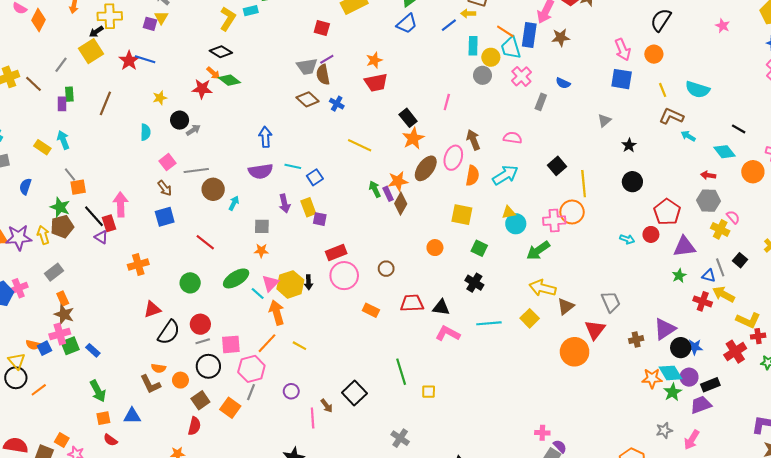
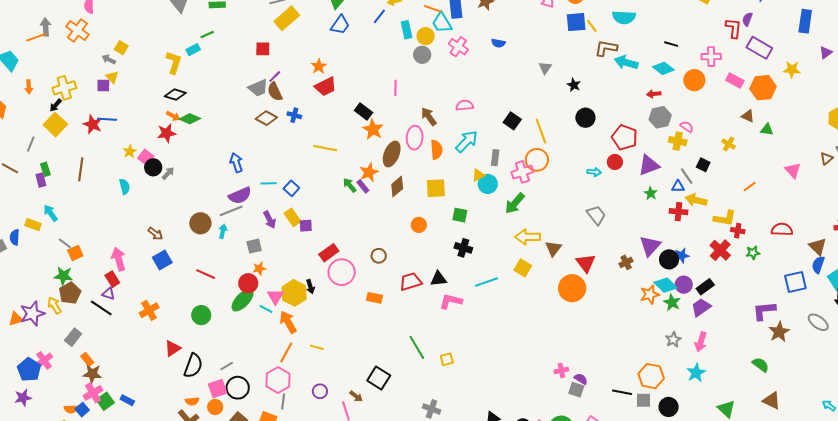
blue square: (622, 79) -> (576, 22), moved
gray rectangle: (541, 102) -> (495, 158), moved
cyan arrow: (688, 136) -> (626, 62), size x1.6
pink square: (168, 162) -> (146, 157), moved
gray line: (196, 171) -> (231, 211), moved
blue semicircle: (25, 187) -> (15, 237), moved
brown diamond: (401, 204) -> (397, 187), moved, turned 35
black line: (94, 216) -> (101, 308), moved
gray trapezoid: (611, 302) -> (596, 215), moved
red circle: (200, 324) -> (248, 283), moved
red cross: (758, 336) -> (738, 231), turned 32
pink square: (231, 344) -> (218, 389), moved

